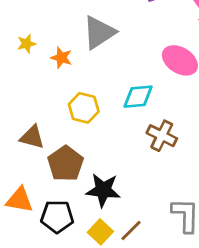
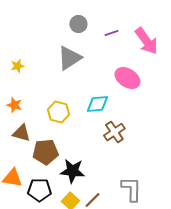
orange star: (61, 58) -> (14, 105), moved
brown cross: (162, 136) -> (114, 132), turned 30
brown pentagon: (66, 164) -> (45, 152), turned 30

